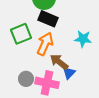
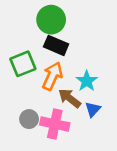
cyan star: (83, 39) -> (87, 81), moved, turned 30
blue triangle: (69, 73) -> (93, 109), moved

